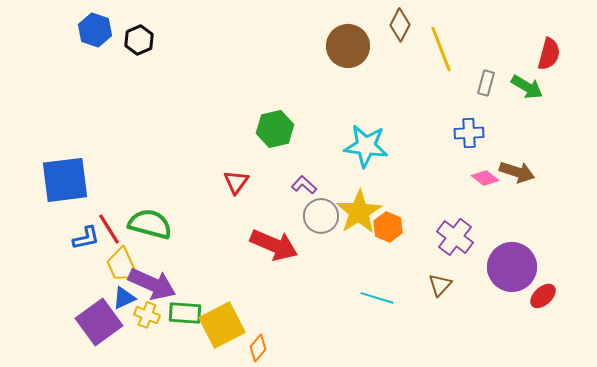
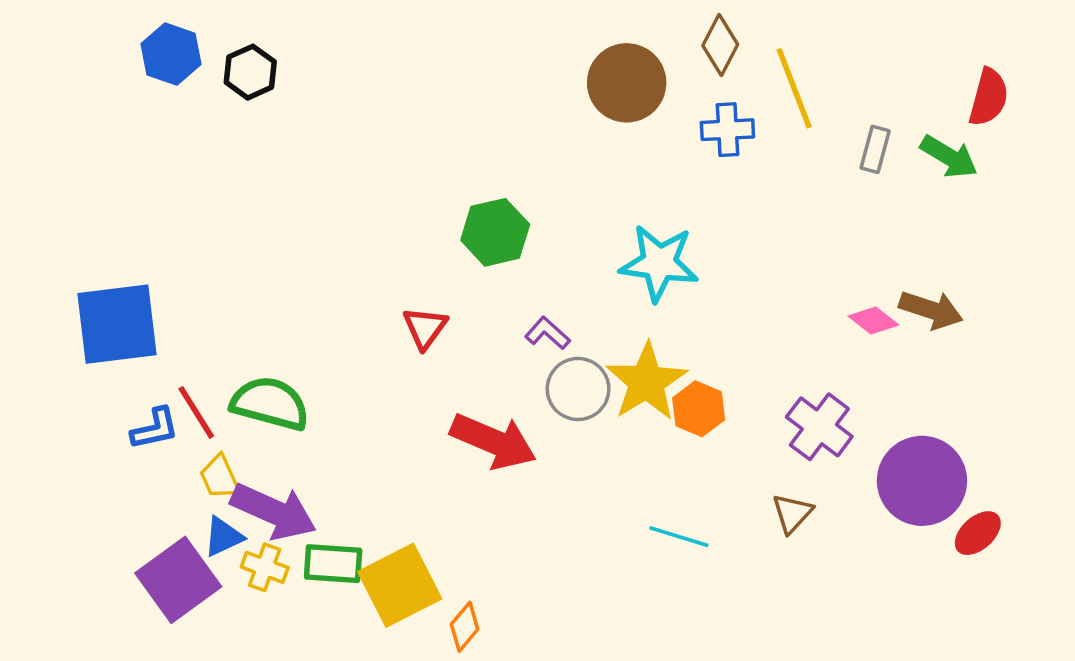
blue cross: (469, 133) -> (727, 130), moved
yellow trapezoid: (122, 265) -> (220, 477), size x0.7

